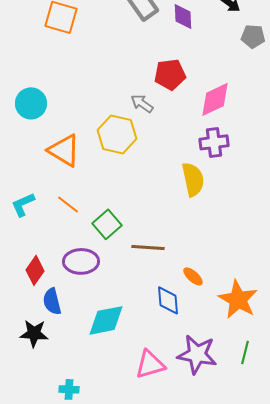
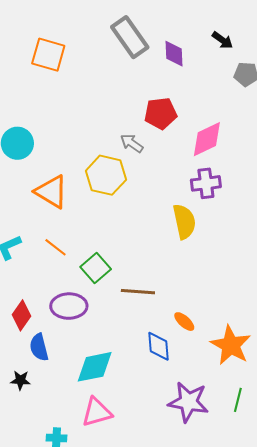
black star: (34, 333) -> (20, 380), size x0.7
pink triangle: (150, 364) -> (97, 412), moved

